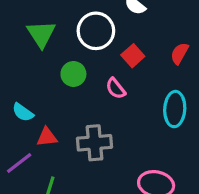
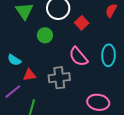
red semicircle: (180, 53) -> (111, 10), moved
pink semicircle: (116, 88) -> (78, 57), moved, size x1.5

